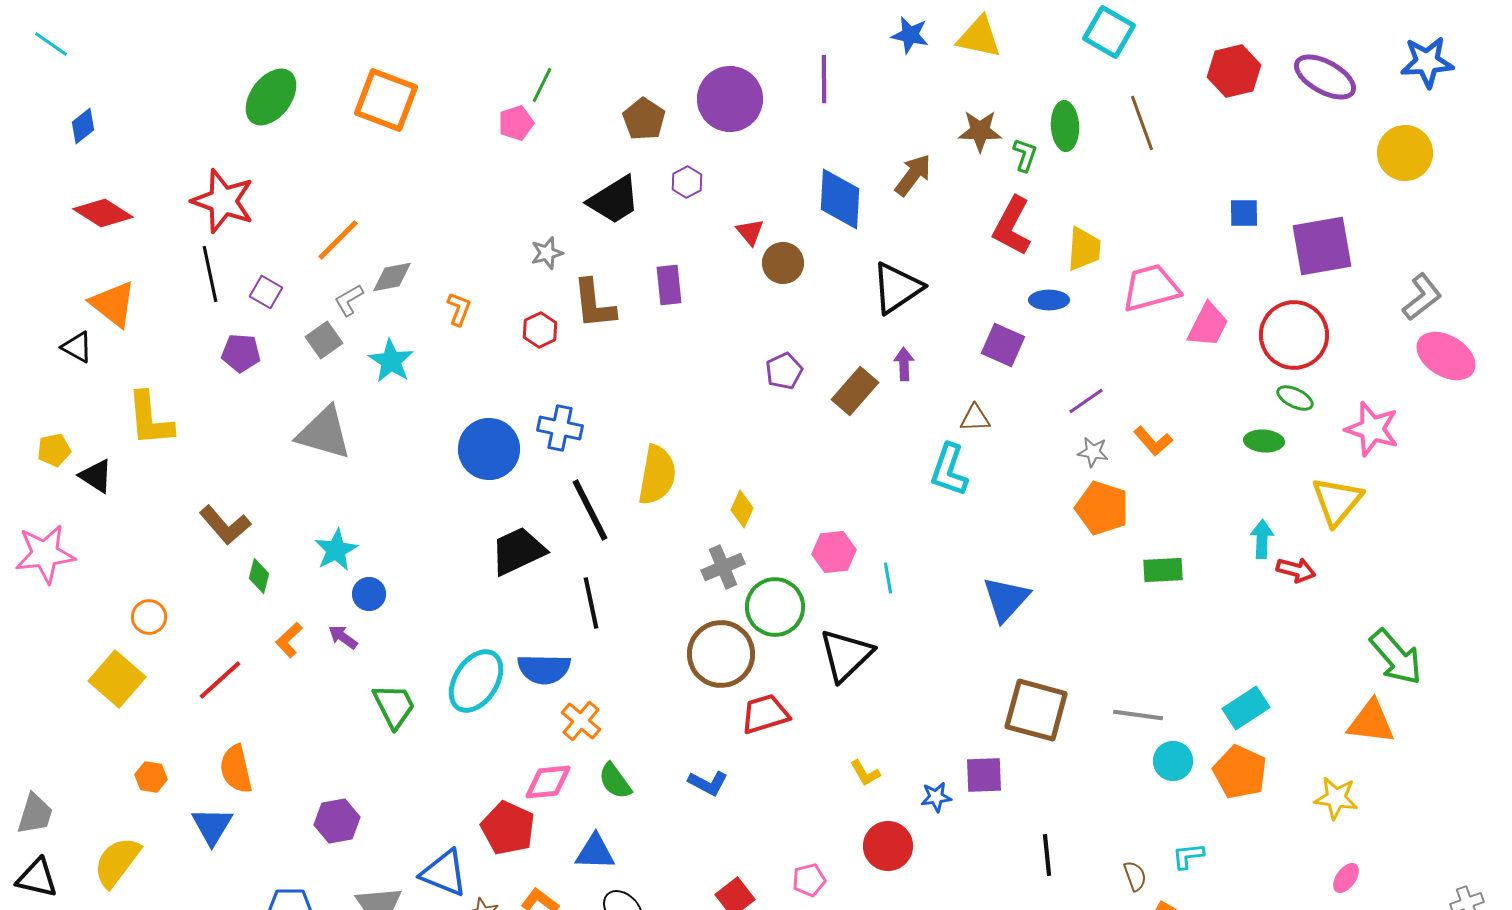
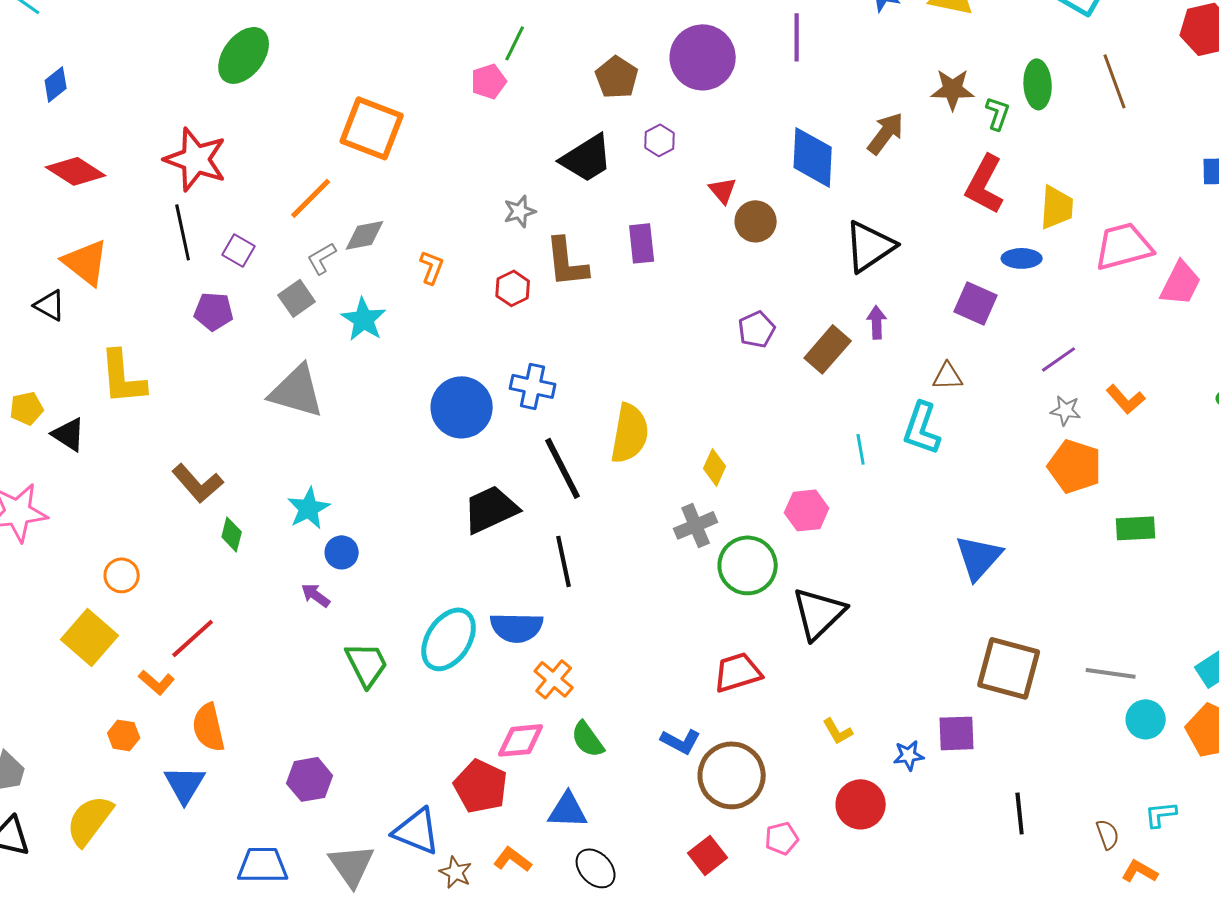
orange square: (386, 100) -> (372, 128), moved
cyan line: (888, 578) -> (861, 449), moved
orange L-shape: (289, 640) -> (157, 682), moved, turned -96
brown circle: (721, 654) -> (732, 775), moved

